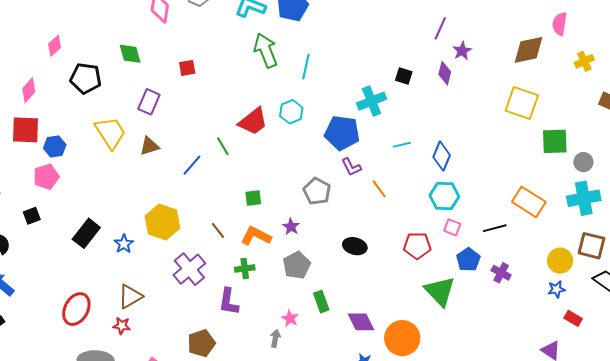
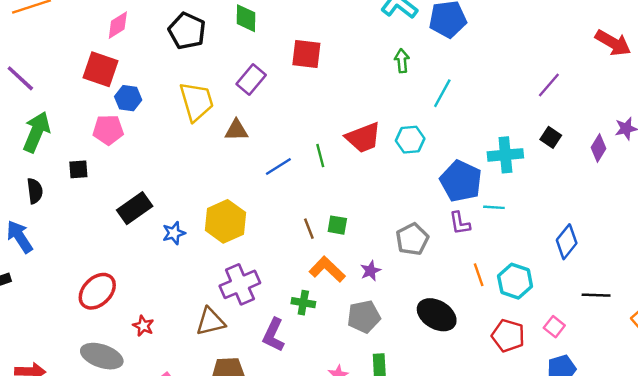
purple line: (440, 28) -> (549, 85), moved
green arrow: (266, 50) -> (402, 61), size x0.6
red square: (187, 68) -> (306, 54), size x1.5
cyan line: (402, 145) -> (494, 207), moved
orange line: (379, 189) -> (479, 275), moved
cyan hexagon: (444, 196) -> (515, 281), moved
black line: (495, 228) -> (596, 295), moved
brown line: (218, 230) -> (309, 229), moved
black ellipse: (355, 246) -> (437, 315), size x1.4
brown triangle: (130, 296) -> (211, 322), moved

